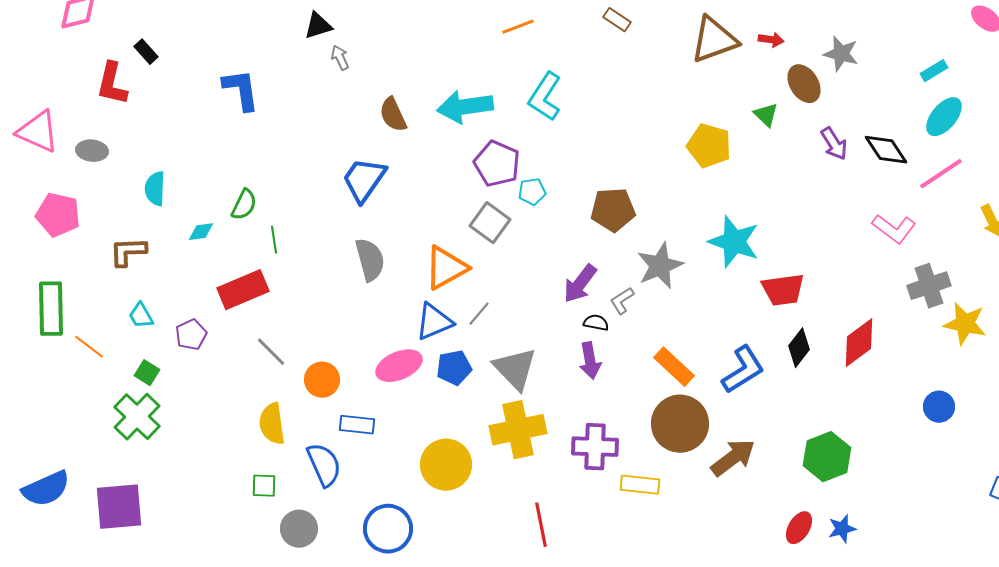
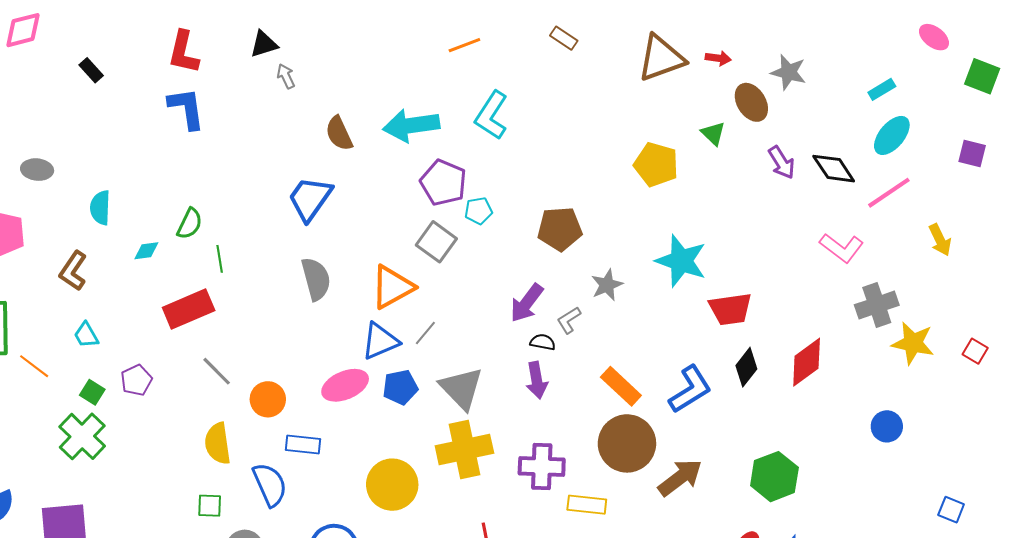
red L-shape: (112, 84) -> (184, 52), moved
brown L-shape: (128, 252) -> (73, 271), turned -54
gray star: (660, 266) -> (607, 285), size x0.7
purple pentagon: (191, 335) -> (136, 380), moved

